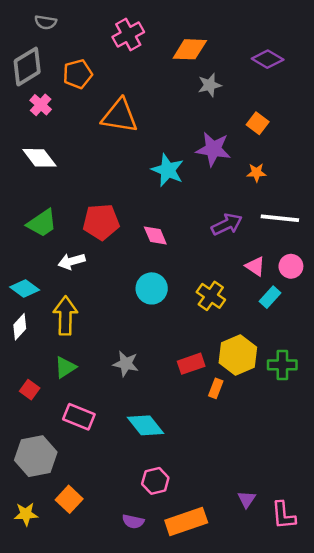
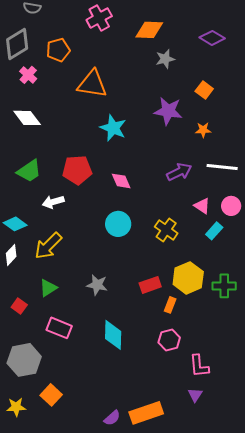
cyan star: (168, 170) -> (113, 128), moved
yellow arrow: (65, 316) -> (48, 246), turned -136
cyan diamond: (145, 425) -> (113, 335), turned 40
pink hexagon: (155, 481) -> (169, 340), moved
pink L-shape: (284, 515) -> (199, 366), moved
purple semicircle: (133, 521) -> (112, 418), moved, turned -54

